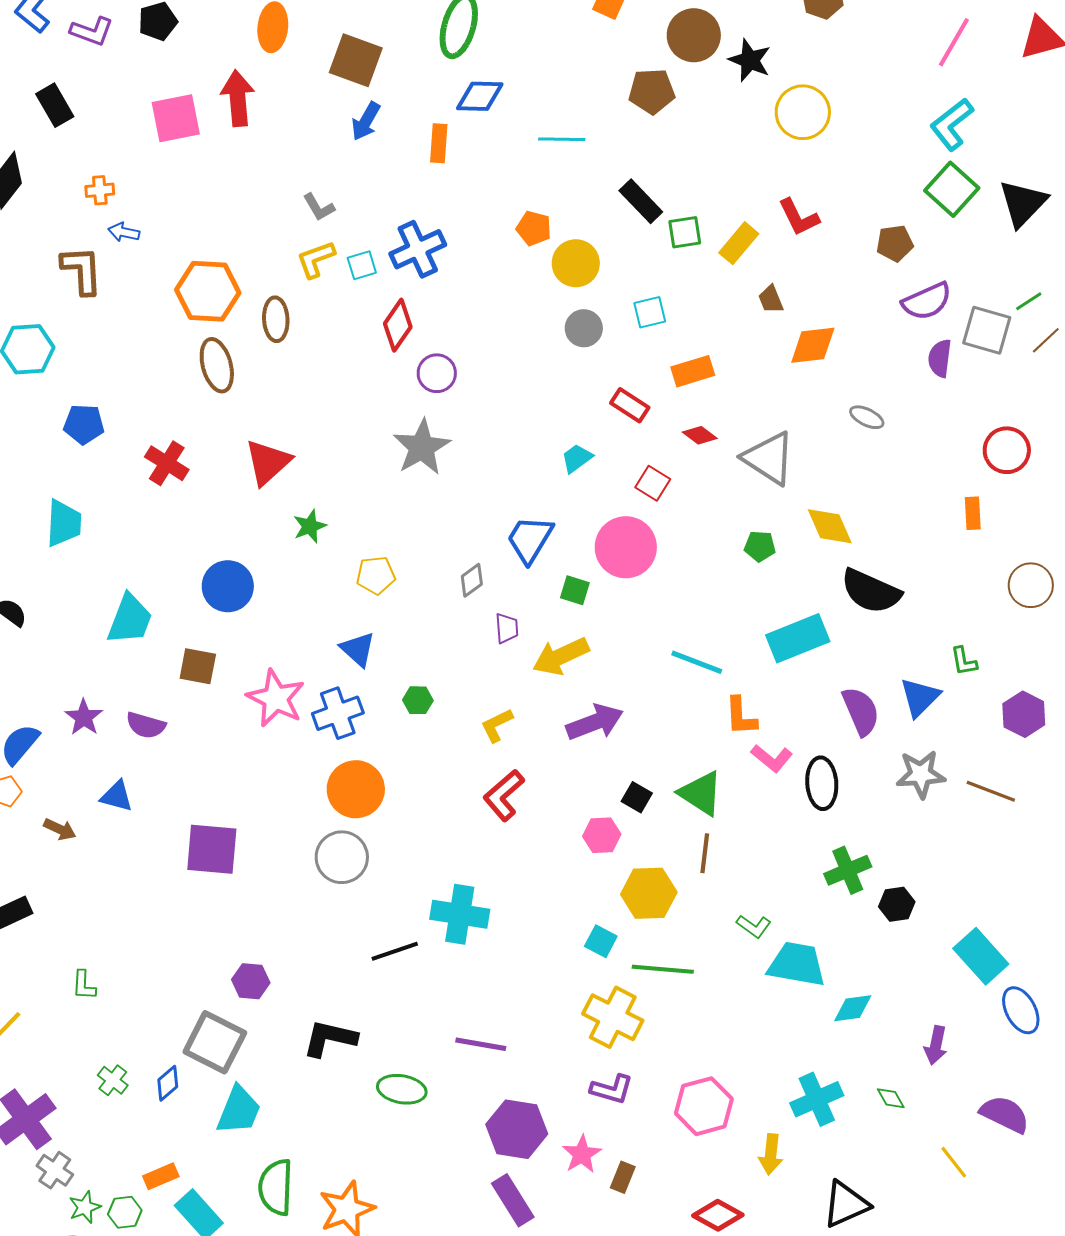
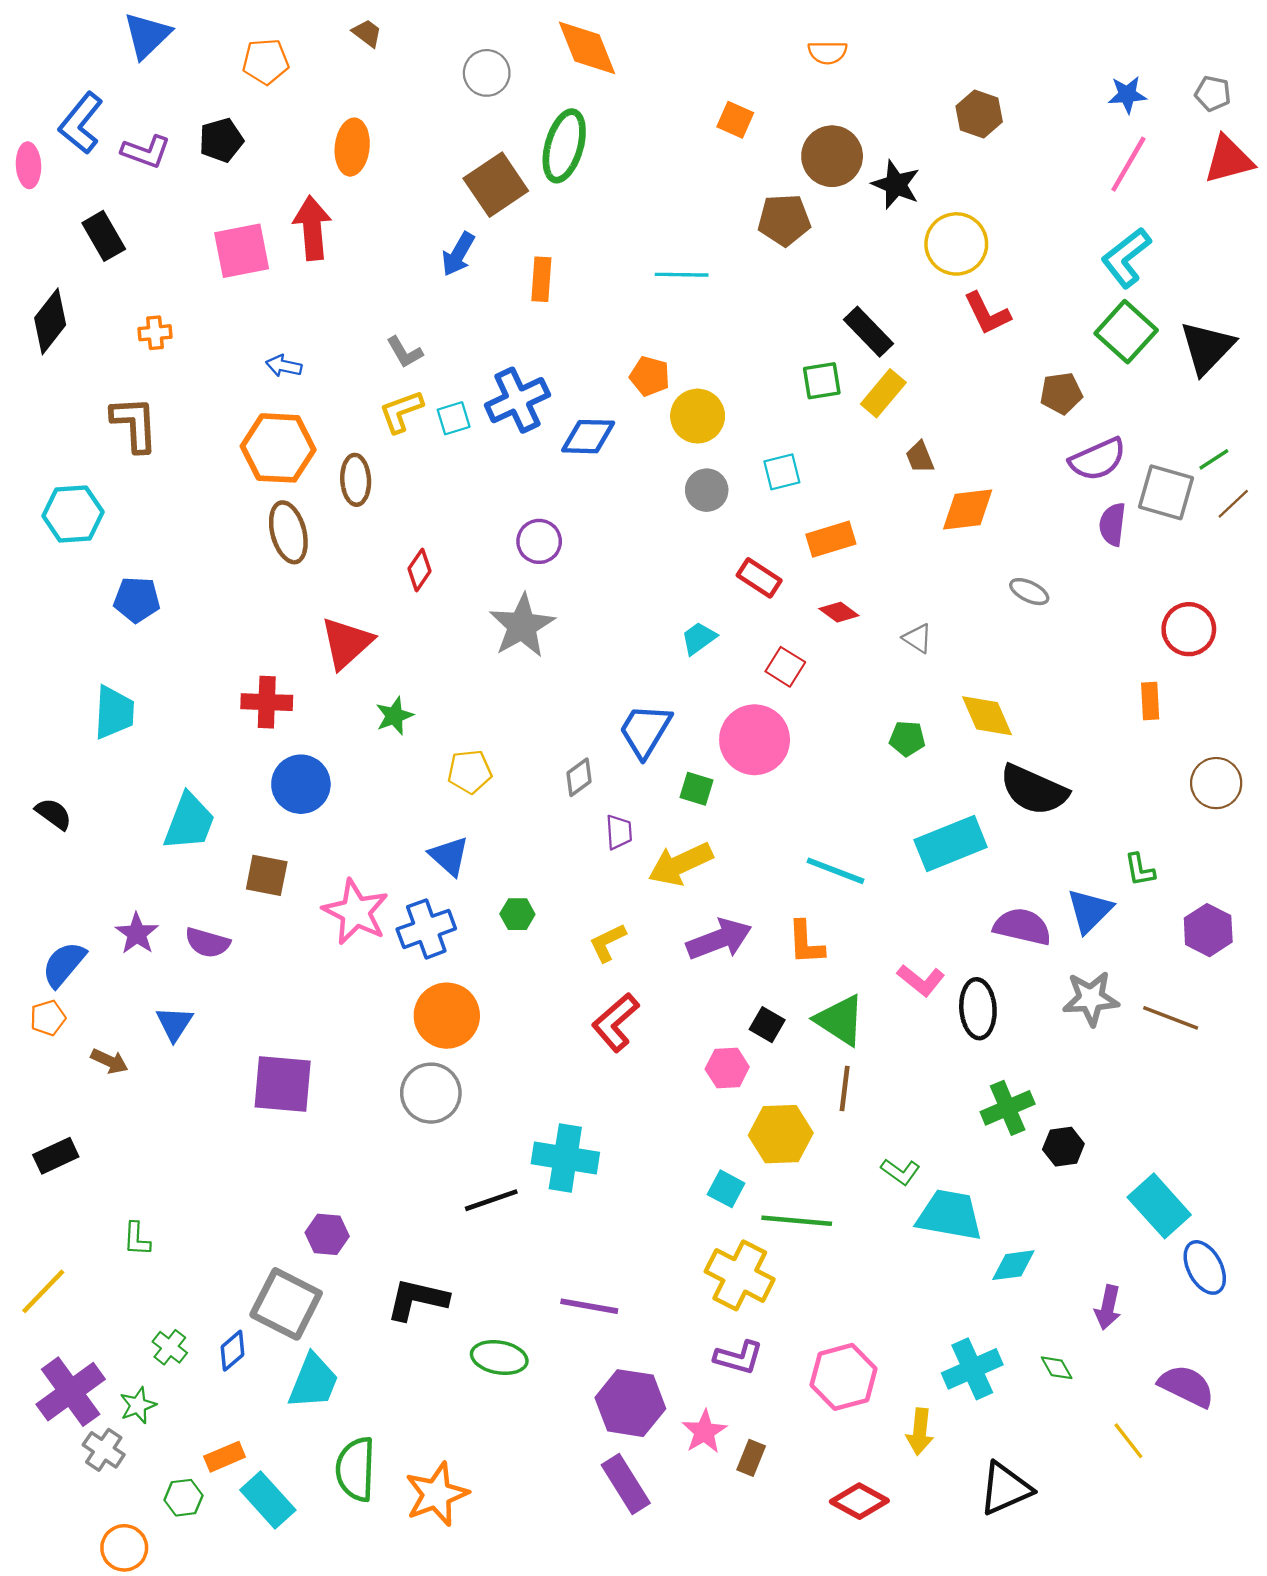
brown square: (356, 60) -> (496, 185), moved, turned 36
blue diamond: (480, 96) -> (588, 437), moved
black rectangle: (641, 201) -> (869, 332), moved
red L-shape: (799, 217) -> (987, 313), moved
blue arrow: (124, 232) -> (284, 366), moved
red diamond: (398, 325) -> (419, 570), moved, size x0.7
gray triangle: (769, 458) -> (918, 638), size x0.5
red cross: (167, 463) -> (267, 702), moved, turned -30
purple semicircle: (861, 711) -> (1022, 927), turned -54
orange L-shape: (741, 716) -> (806, 943), moved
blue triangle: (117, 796) -> (174, 1024), turned 48
green star: (85, 1207) -> (138, 1405), moved

